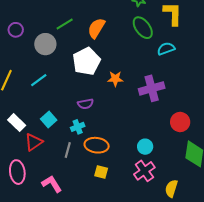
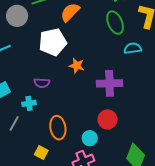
red circle: (180, 122) -> (107, 119), moved
orange ellipse: (97, 145) -> (58, 128), moved, turned 60

